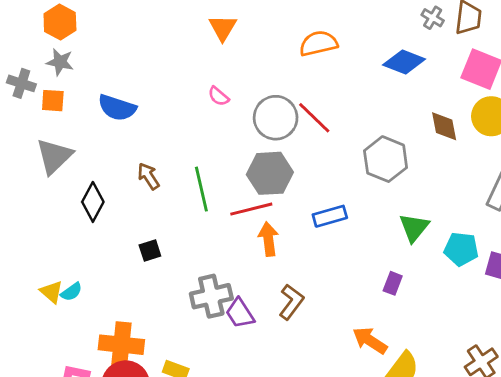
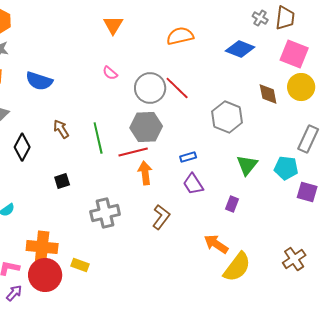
blue rectangle: (330, 216) -> (188, 157), size x0.7
cyan pentagon: (461, 249) -> (286, 168), moved
purple trapezoid: (240, 313) -> (193, 184), moved

